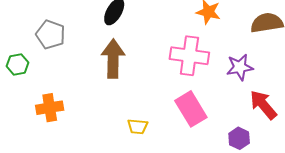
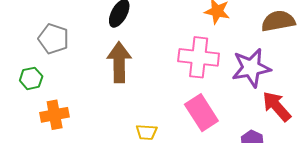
green hexagon: (17, 64) -> (31, 78), moved
purple star: (240, 67) -> (251, 68), size x1.4

